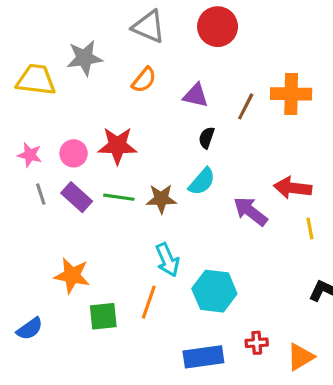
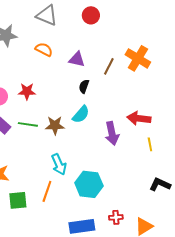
red circle: (218, 27) -> (91, 15), size x0.7
orange semicircle: (144, 80) -> (44, 49), turned -102
orange cross: (291, 94) -> (138, 58), turned 30
red star: (117, 146) -> (27, 91), size x0.7
purple arrow: (250, 211) -> (112, 133), turned -140

